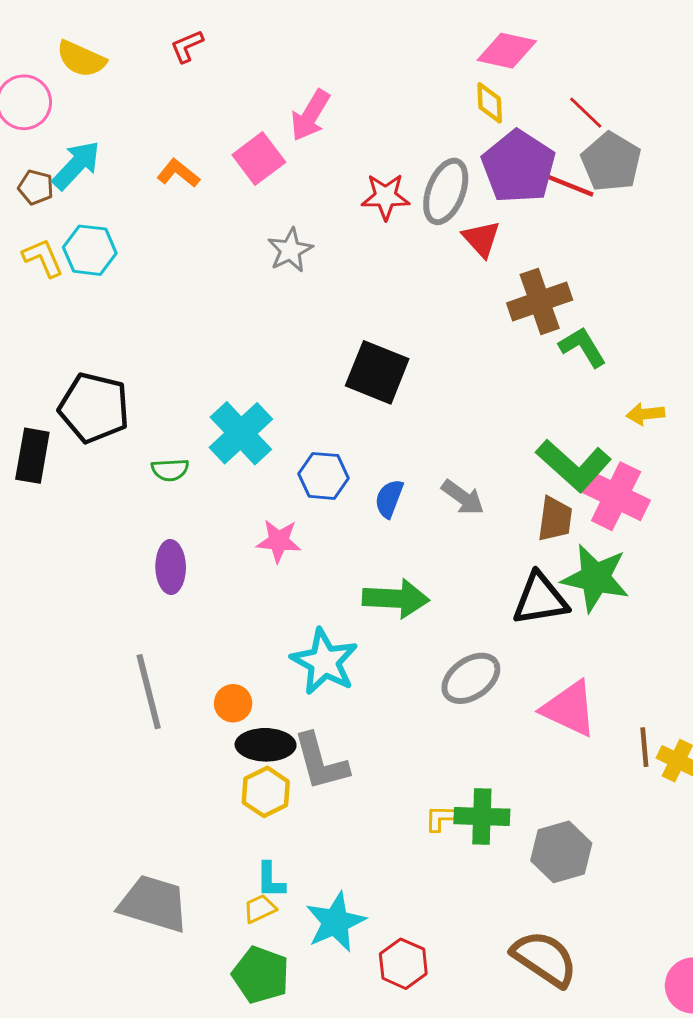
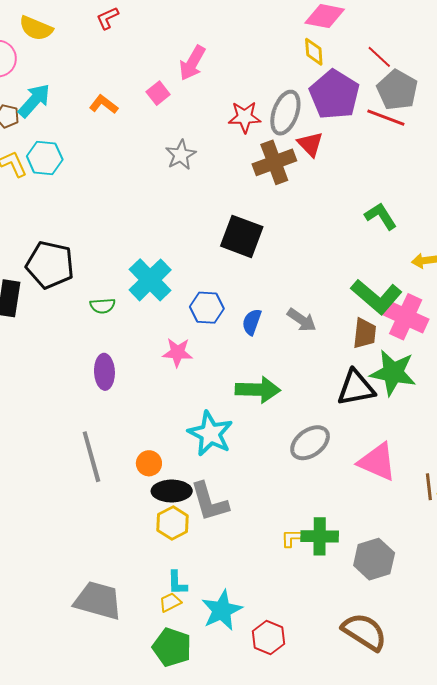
pink square: (259, 159) -> (158, 93), size x0.7
red line: (566, 184) -> (386, 118), moved
brown cross: (540, 301) -> (274, 162), moved

